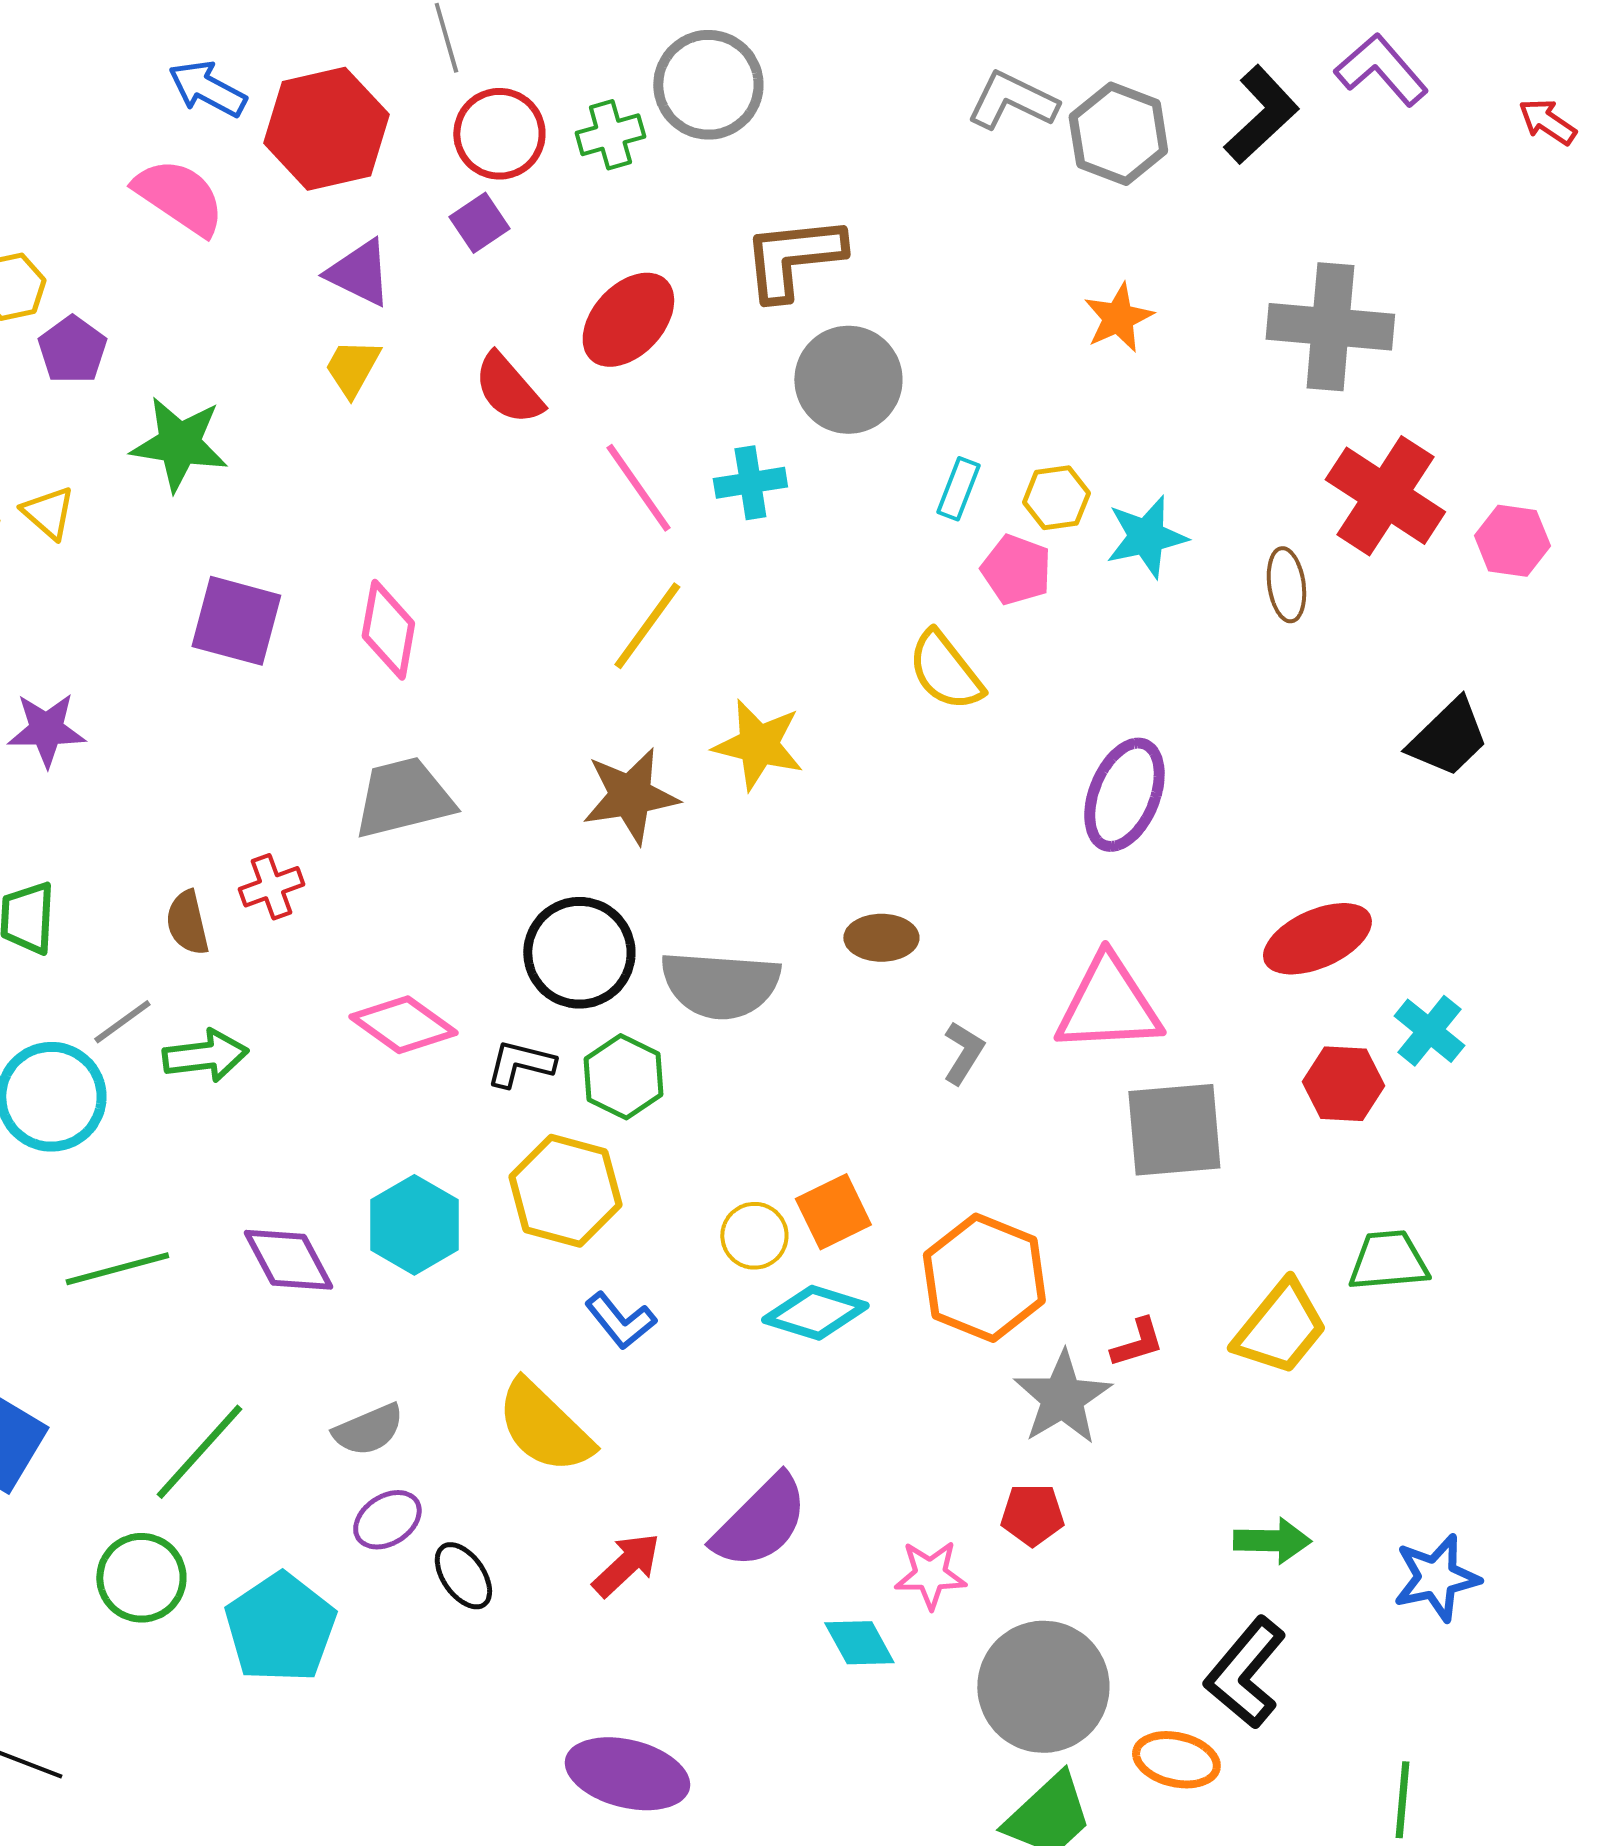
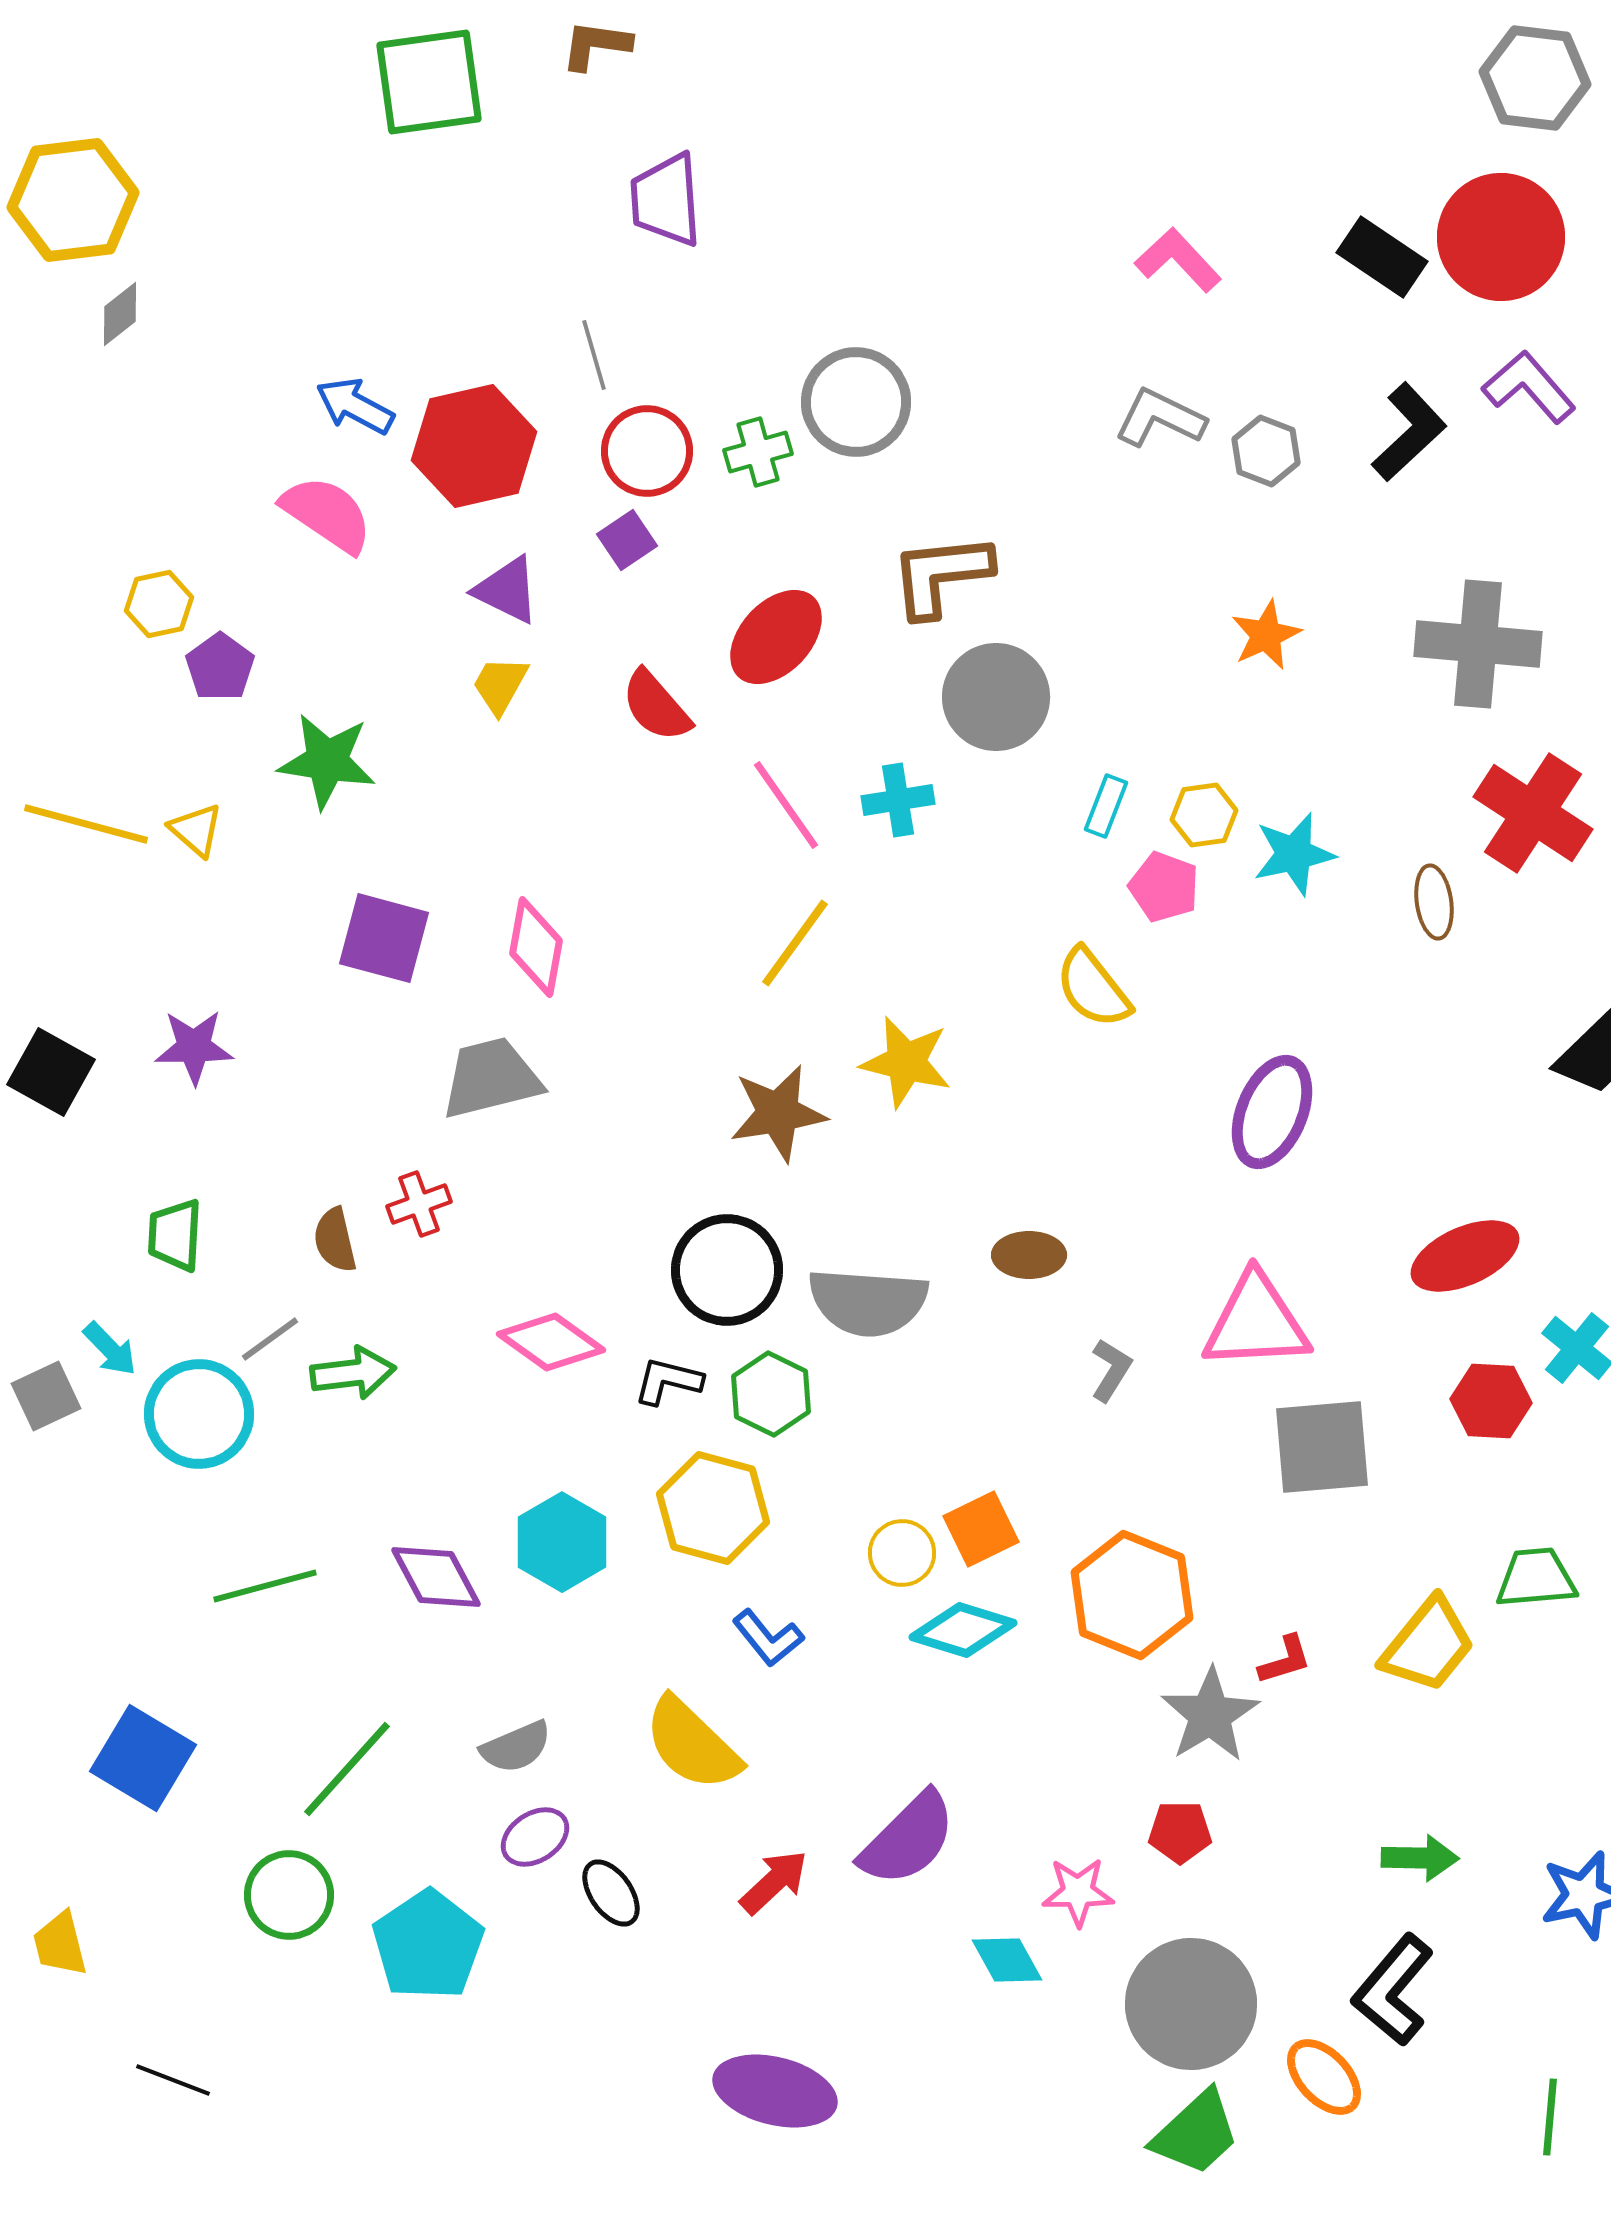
gray hexagon: (1118, 134) -> (1266, 451), size x0.7
gray trapezoid: (403, 798) -> (491, 1078), moved
orange ellipse: (1176, 1760) -> (1324, 2077), turned 34

